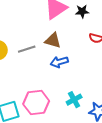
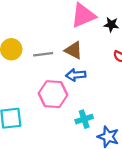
pink hexagon: (36, 103) -> (53, 94), moved

